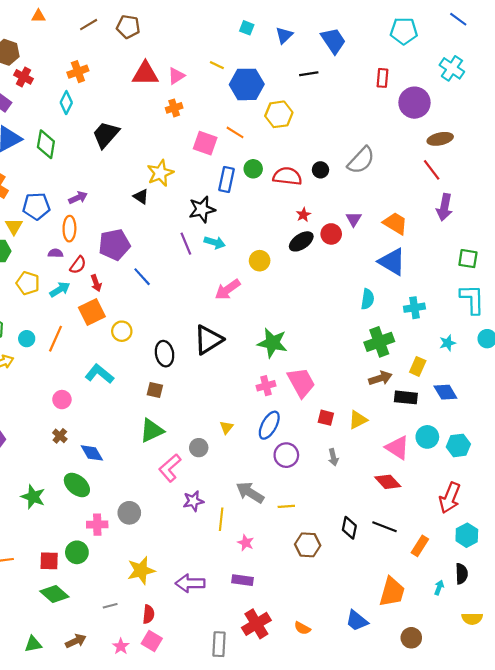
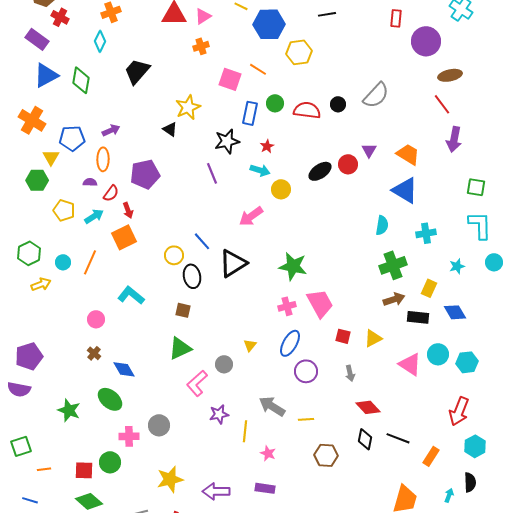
red star: (303, 215) -> (267, 146), moved
cyan arrow: (215, 243) -> (260, 170), moved
blue line: (142, 277) -> (202, 241), moved
yellow circle: (122, 331) -> (174, 255), moved
red diamond: (388, 482) -> (368, 407), moved

